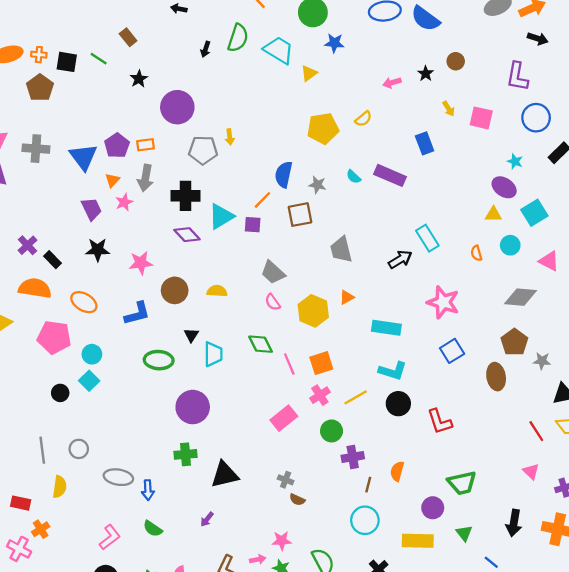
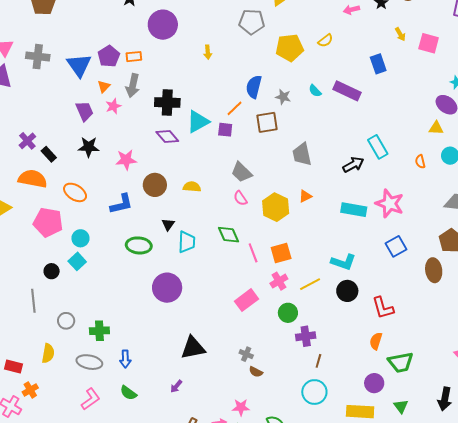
gray pentagon: (203, 150) -> (252, 22), moved
cyan rectangle: (386, 328) -> (354, 210), moved
gray line: (42, 450) -> (33, 301), moved
green cross: (186, 454) -> (99, 331), moved
orange semicircle: (397, 471) -> (376, 341), moved
gray ellipse: (118, 477) -> (89, 362), moved

